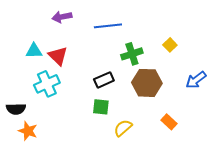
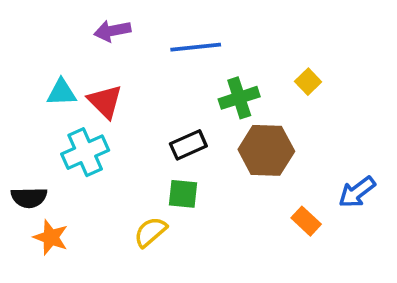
blue arrow: (196, 80) -> (357, 192), moved
yellow semicircle: (123, 128) -> (150, 232), moved

